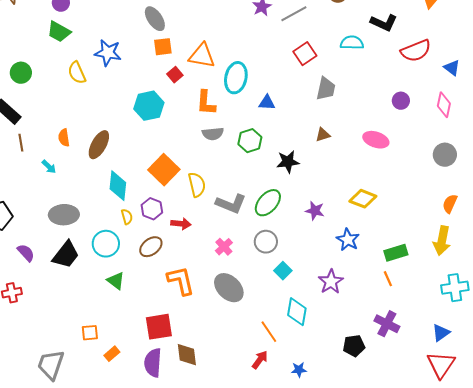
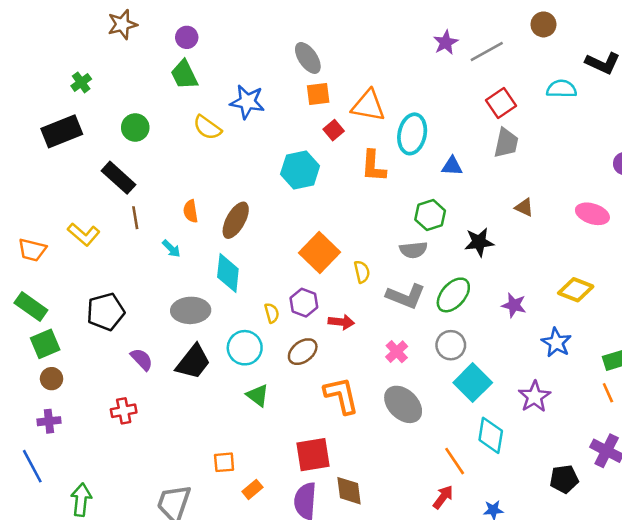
green trapezoid: (59, 32) -> (184, 75), turned 35
yellow semicircle: (77, 73) -> (207, 128), turned -30
gray trapezoid: (326, 89) -> (506, 143), moved
gray semicircle: (213, 134) -> (413, 250), moved
brown triangle: (323, 135) -> (524, 207), turned 42
yellow semicircle: (197, 185) -> (362, 272), size x0.7
cyan diamond: (118, 186) -> (228, 273), moved
cyan square: (283, 271) -> (473, 383), size x1.6

